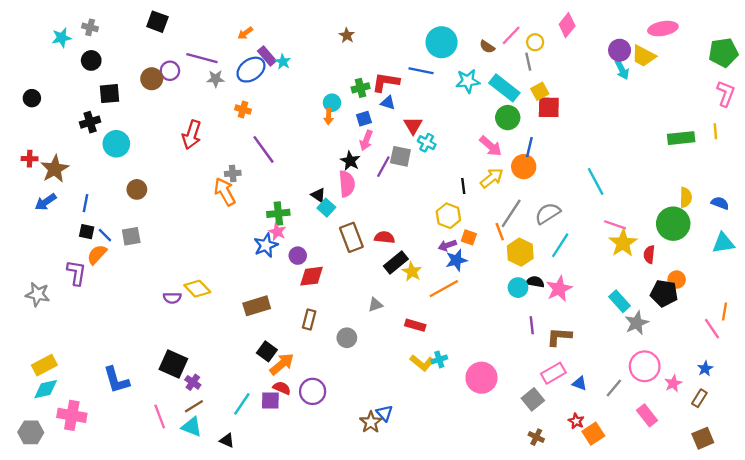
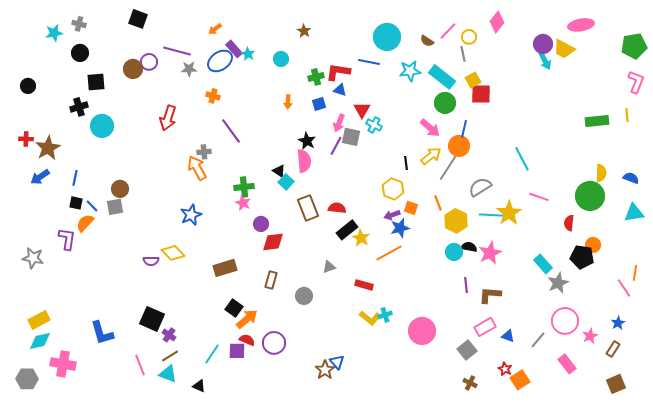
cyan circle: (332, 103) -> (281, 59), moved
pink arrow: (366, 140) -> (339, 123), moved
brown circle: (137, 189) -> (120, 189), moved
gray line: (511, 213) -> (448, 168), moved
yellow star: (623, 243) -> (509, 213), moved
blue star: (266, 245) -> (191, 215), moved
cyan line: (560, 245) -> (491, 215), turned 60

